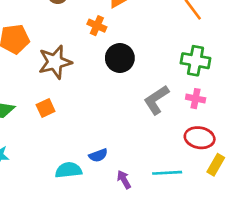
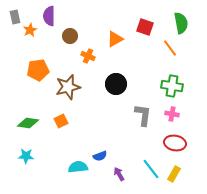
orange cross: (97, 26) -> (88, 56), moved
gray L-shape: (156, 100) -> (143, 115), turned 130
yellow rectangle: (216, 165) -> (174, 174), moved
cyan line: (167, 173) -> (151, 169), turned 55

